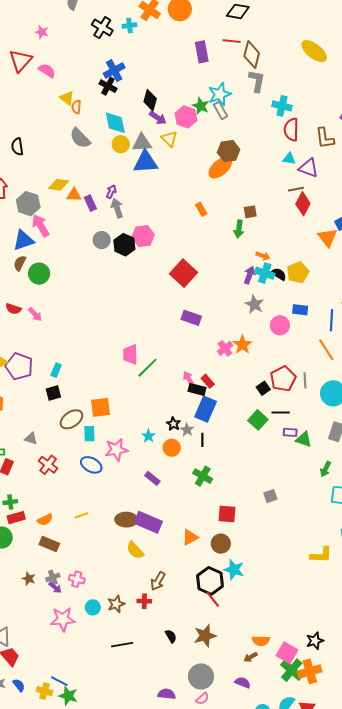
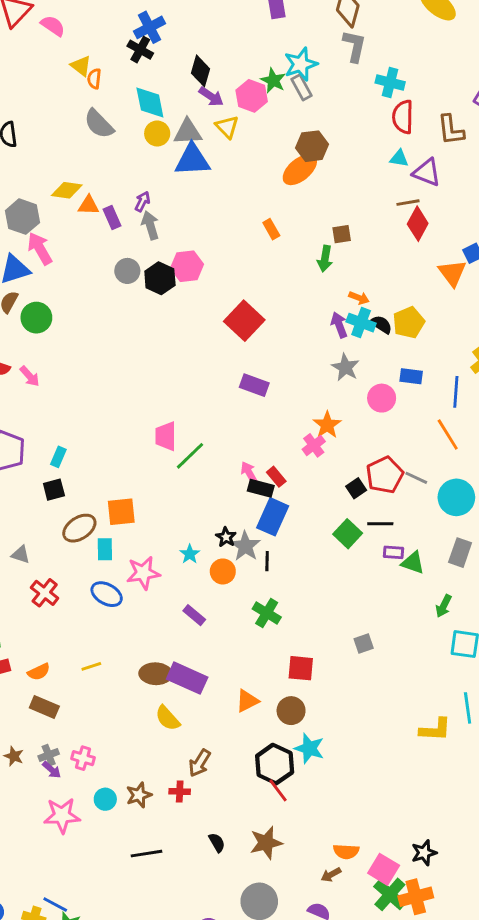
purple arrow: (250, 275) -> (339, 325), turned -42
pink cross: (225, 348) -> (314, 445), moved
gray line: (305, 380) -> (416, 478), turned -63
gray star: (187, 430) -> (245, 546), size x1.5

